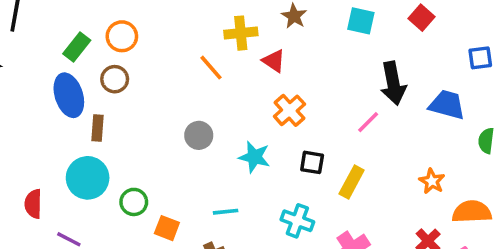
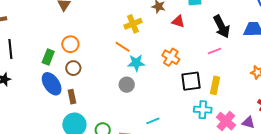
red triangle: (274, 61) -> (178, 21), moved
pink line: (368, 122) -> (214, 51), turned 40
cyan star: (254, 157) -> (136, 63), moved
black square: (312, 162) -> (191, 81), size x1.5
cyan cross: (297, 221) -> (203, 110), moved

